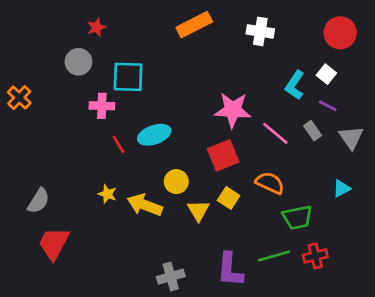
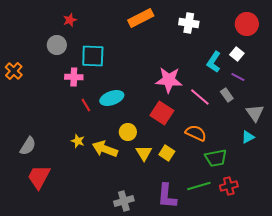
gray triangle: (351, 137) -> (255, 113), moved
red square: (223, 155) -> (162, 113), turned -35
yellow square: (229, 198) -> (167, 153), moved

